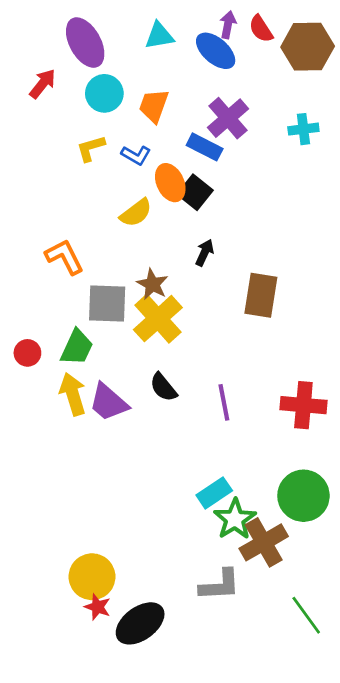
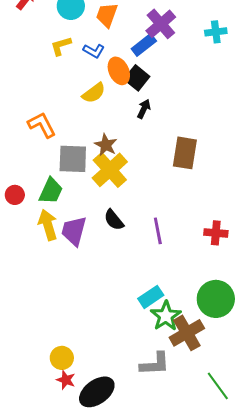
blue rectangle: (205, 147) -> (144, 45), turned -65
black arrow: (205, 253) -> (144, 109), moved
purple trapezoid: (108, 402) -> (74, 231), turned 64
red cross: (303, 405) -> (216, 233), size x0.7
yellow circle: (92, 577) -> (62, 358), size x0.7

